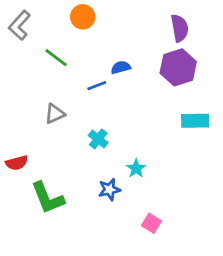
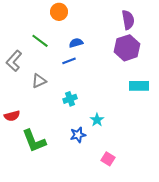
gray L-shape: (20, 25) -> (14, 61), moved
blue semicircle: (121, 67) -> (76, 43), moved
cyan cross: (98, 139) -> (70, 99), turned 32

